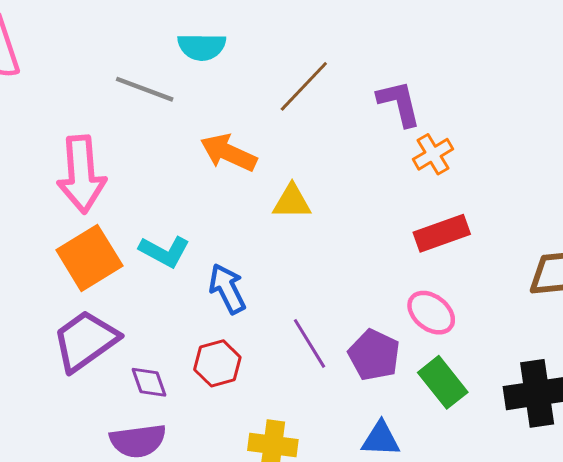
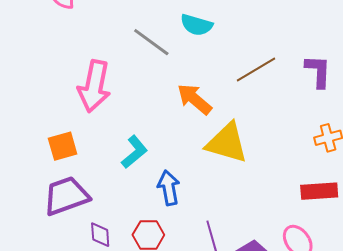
purple L-shape: (399, 103) -> (318, 71), moved
yellow triangle: (292, 202) -> (227, 143), size x1.6
cyan L-shape: (164, 251) -> (134, 152), turned -84
orange square: (89, 258) -> (63, 146), moved, size x0.7

